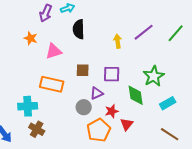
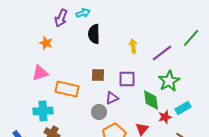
purple line: (144, 32) -> (162, 53), moved
pink triangle: (54, 51) -> (40, 73), moved
red star: (112, 111) -> (165, 117), moved

